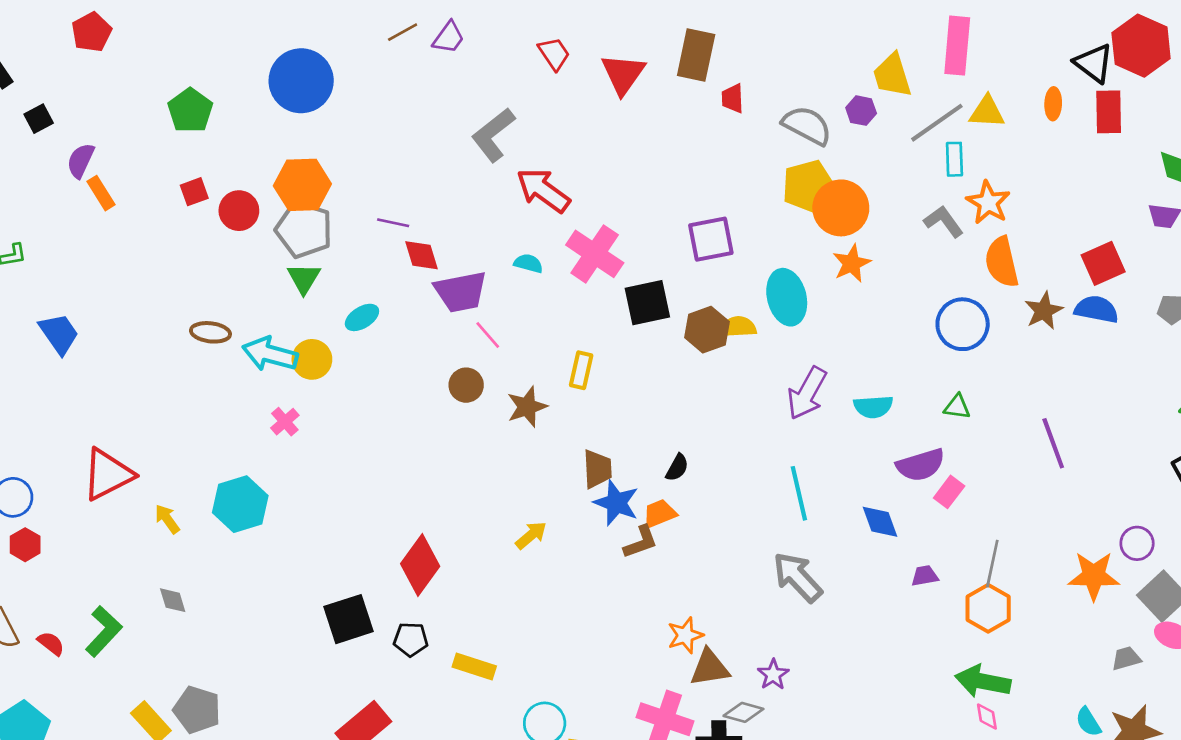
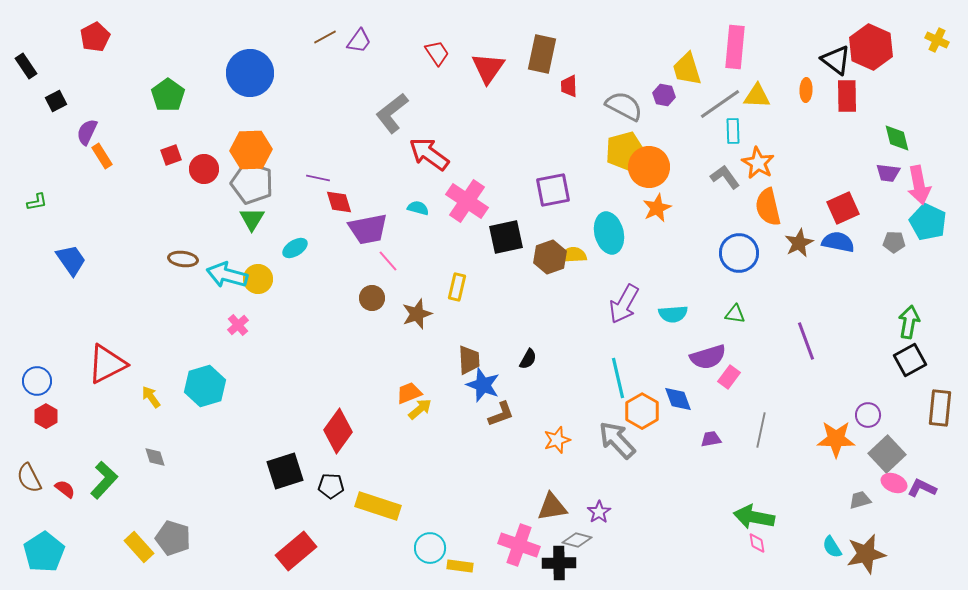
orange trapezoid: (660, 514) -> (409, 393), moved
orange hexagon: (988, 608) -> (642, 411), moved
orange star: (685, 635) -> (557, 440), moved
yellow rectangle: (474, 666) -> (378, 506), size x1.4

